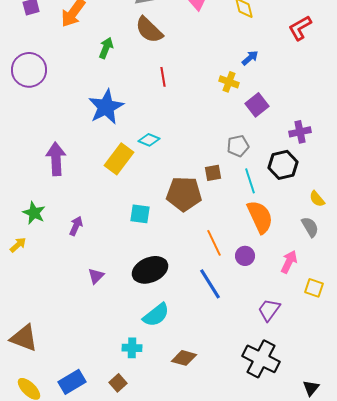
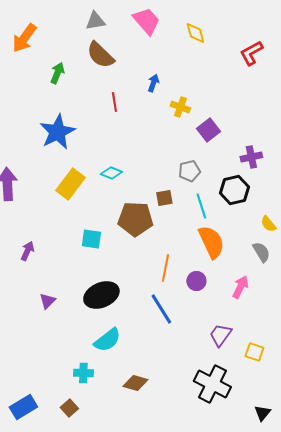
blue arrow: (250, 58) -> (153, 83), moved, turned -30
cyan diamond: (149, 140) -> (111, 173), moved
orange line: (214, 243) -> (165, 268), turned 36
yellow square: (314, 288) -> (254, 352), moved

